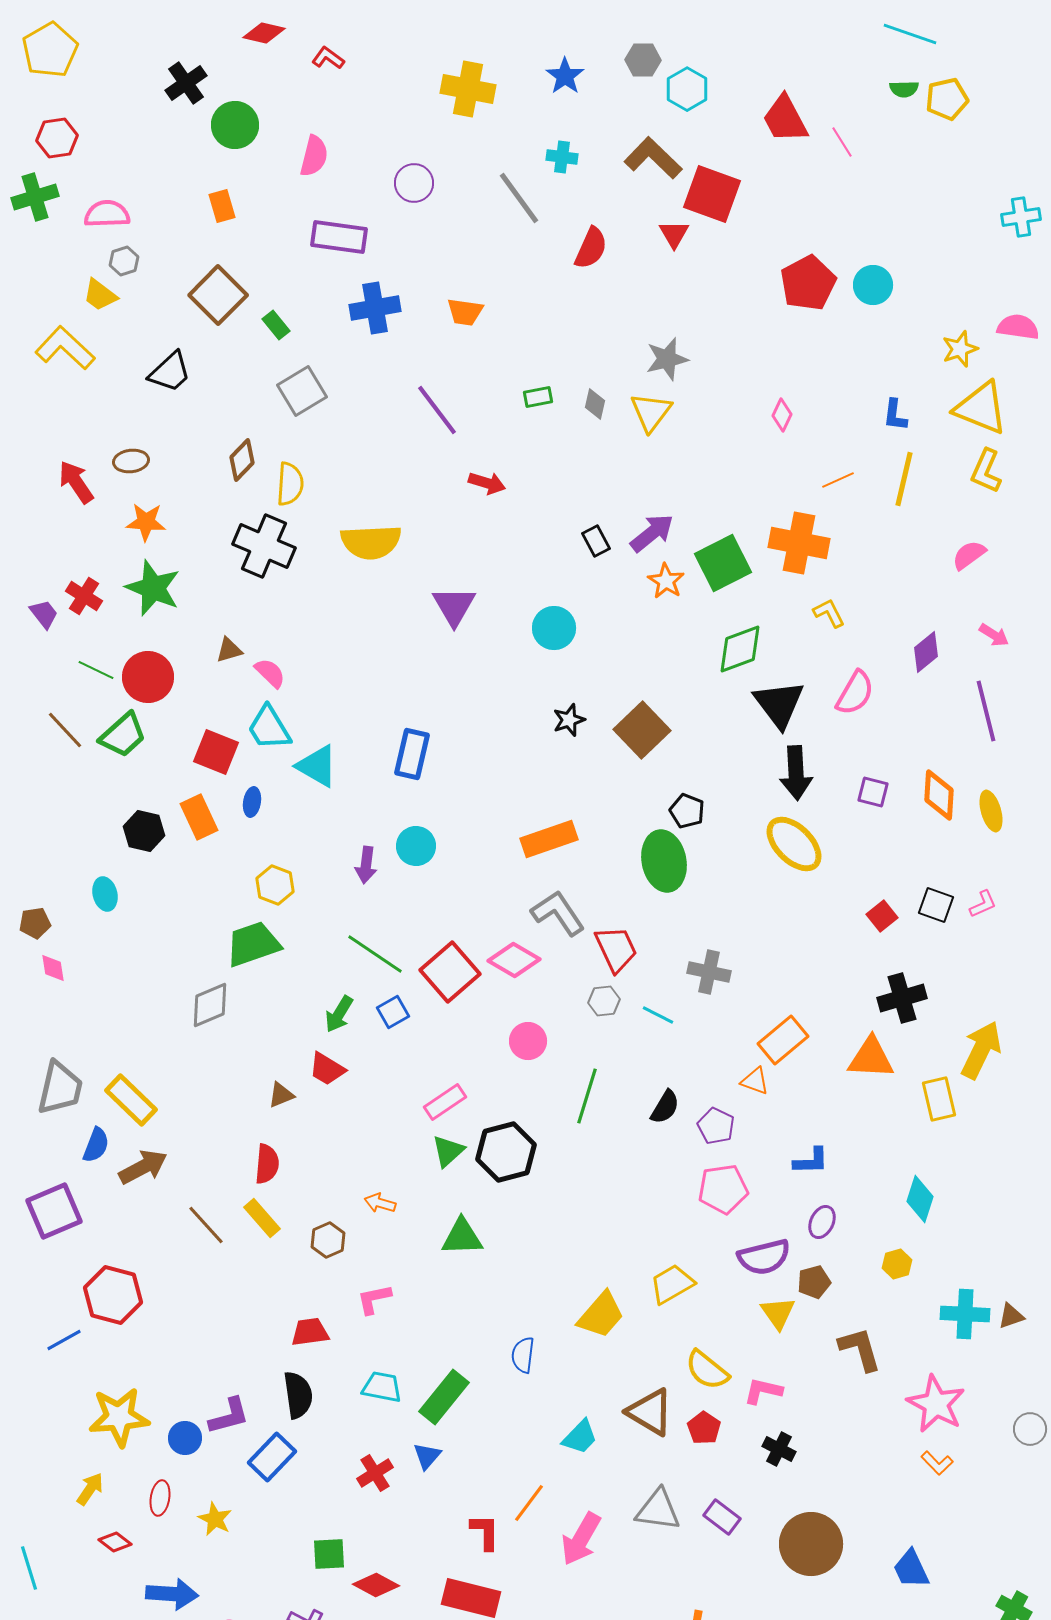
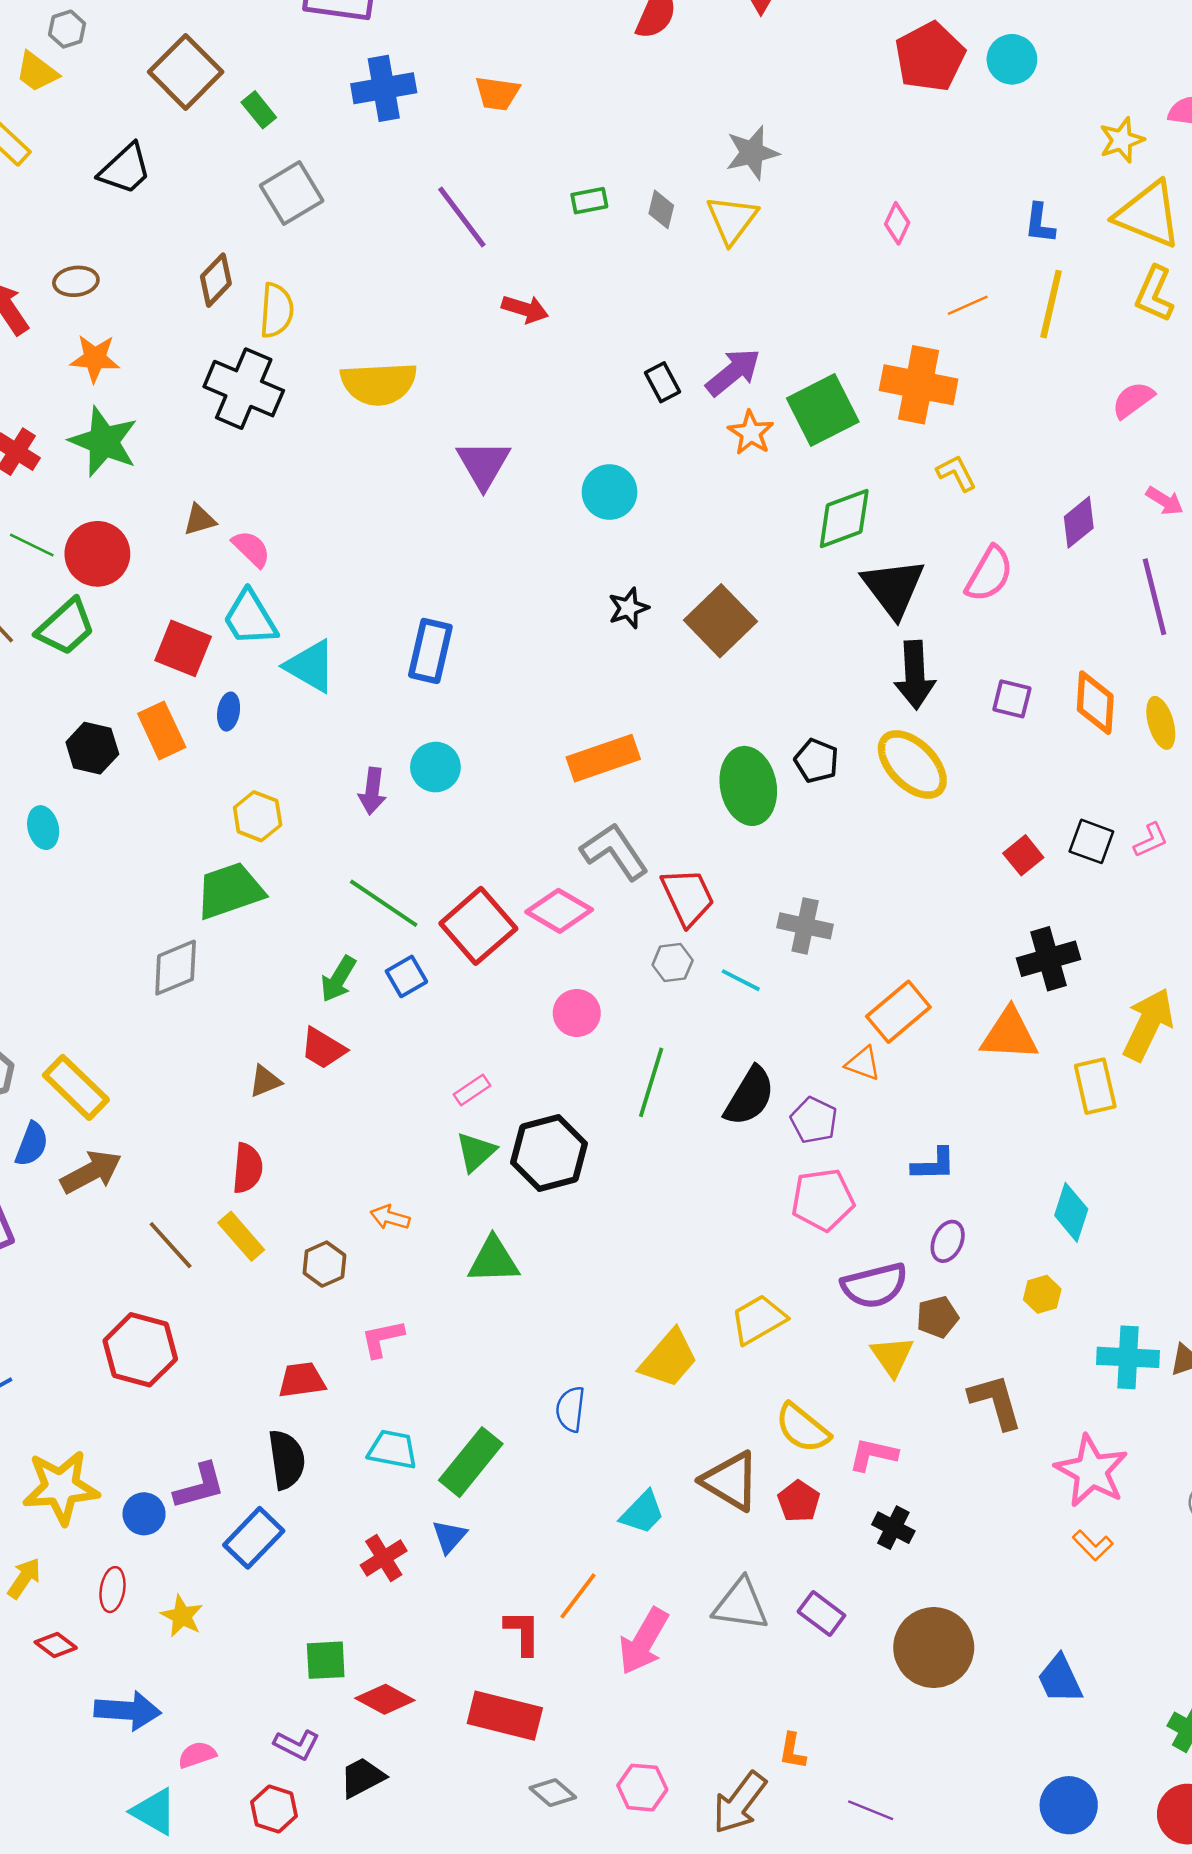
black pentagon: (687, 811) -> (816, 761), moved
pink rectangle: (445, 1102) -> (472, 1090), size x0.7
black semicircle: (665, 1107) -> (750, 1096), size x1.4
red hexagon: (113, 1295) -> (140, 1350), moved

